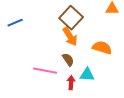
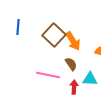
brown square: (71, 18) -> (54, 35), moved
blue line: (15, 23) -> (18, 27), turned -63

